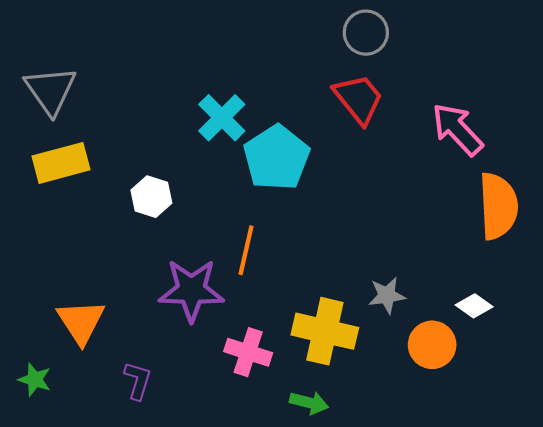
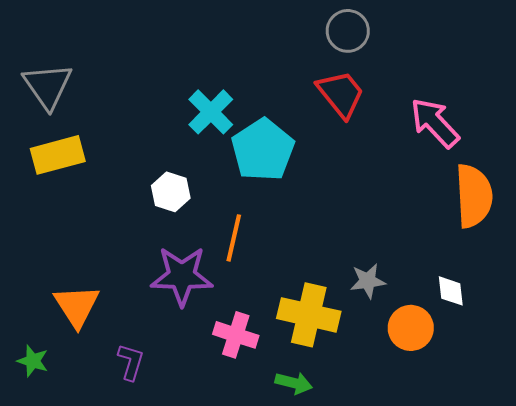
white hexagon: (151, 197) -> (171, 192), moved
white diamond: (474, 306) -> (451, 291), turned 48

